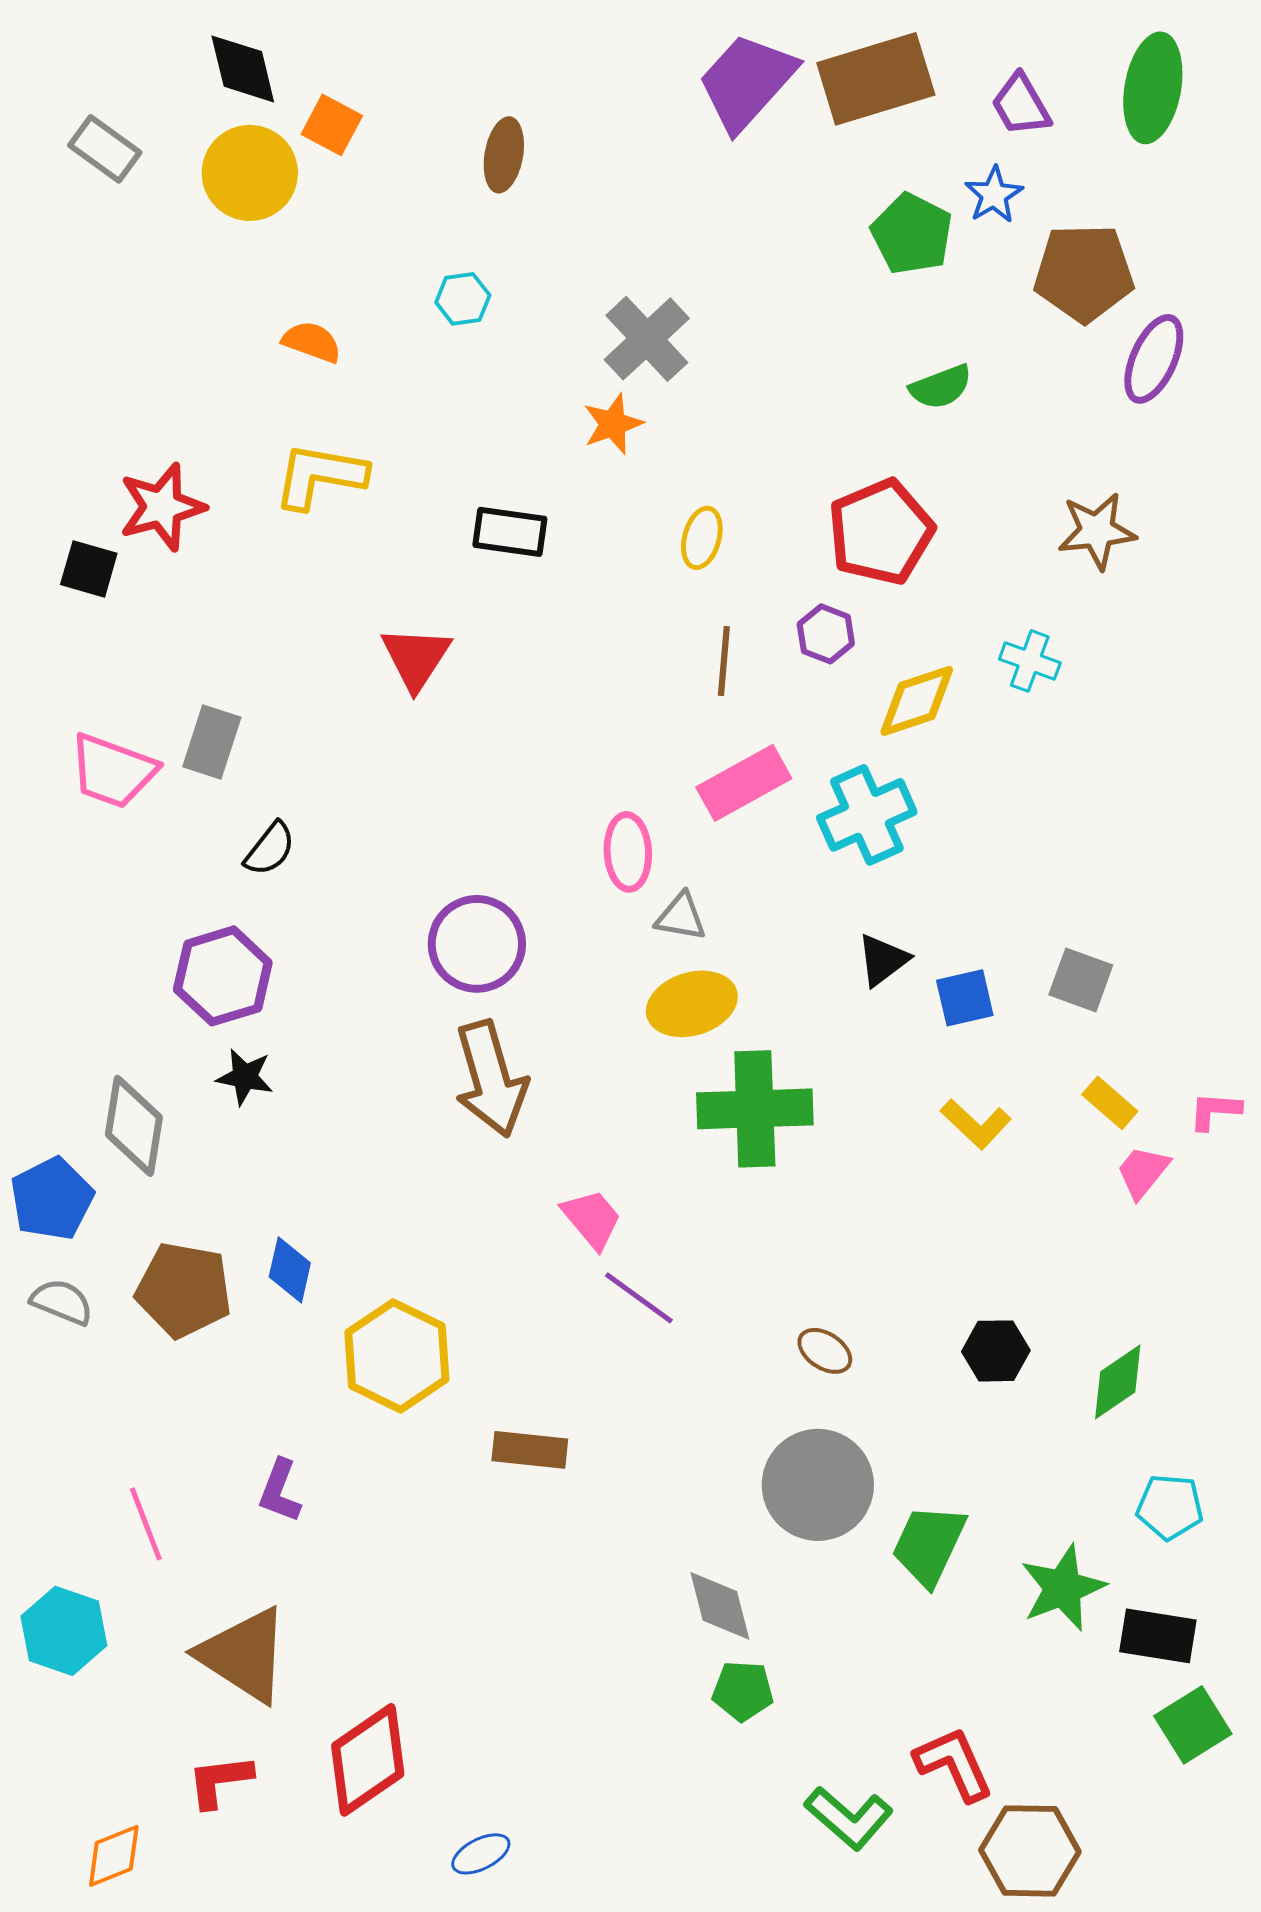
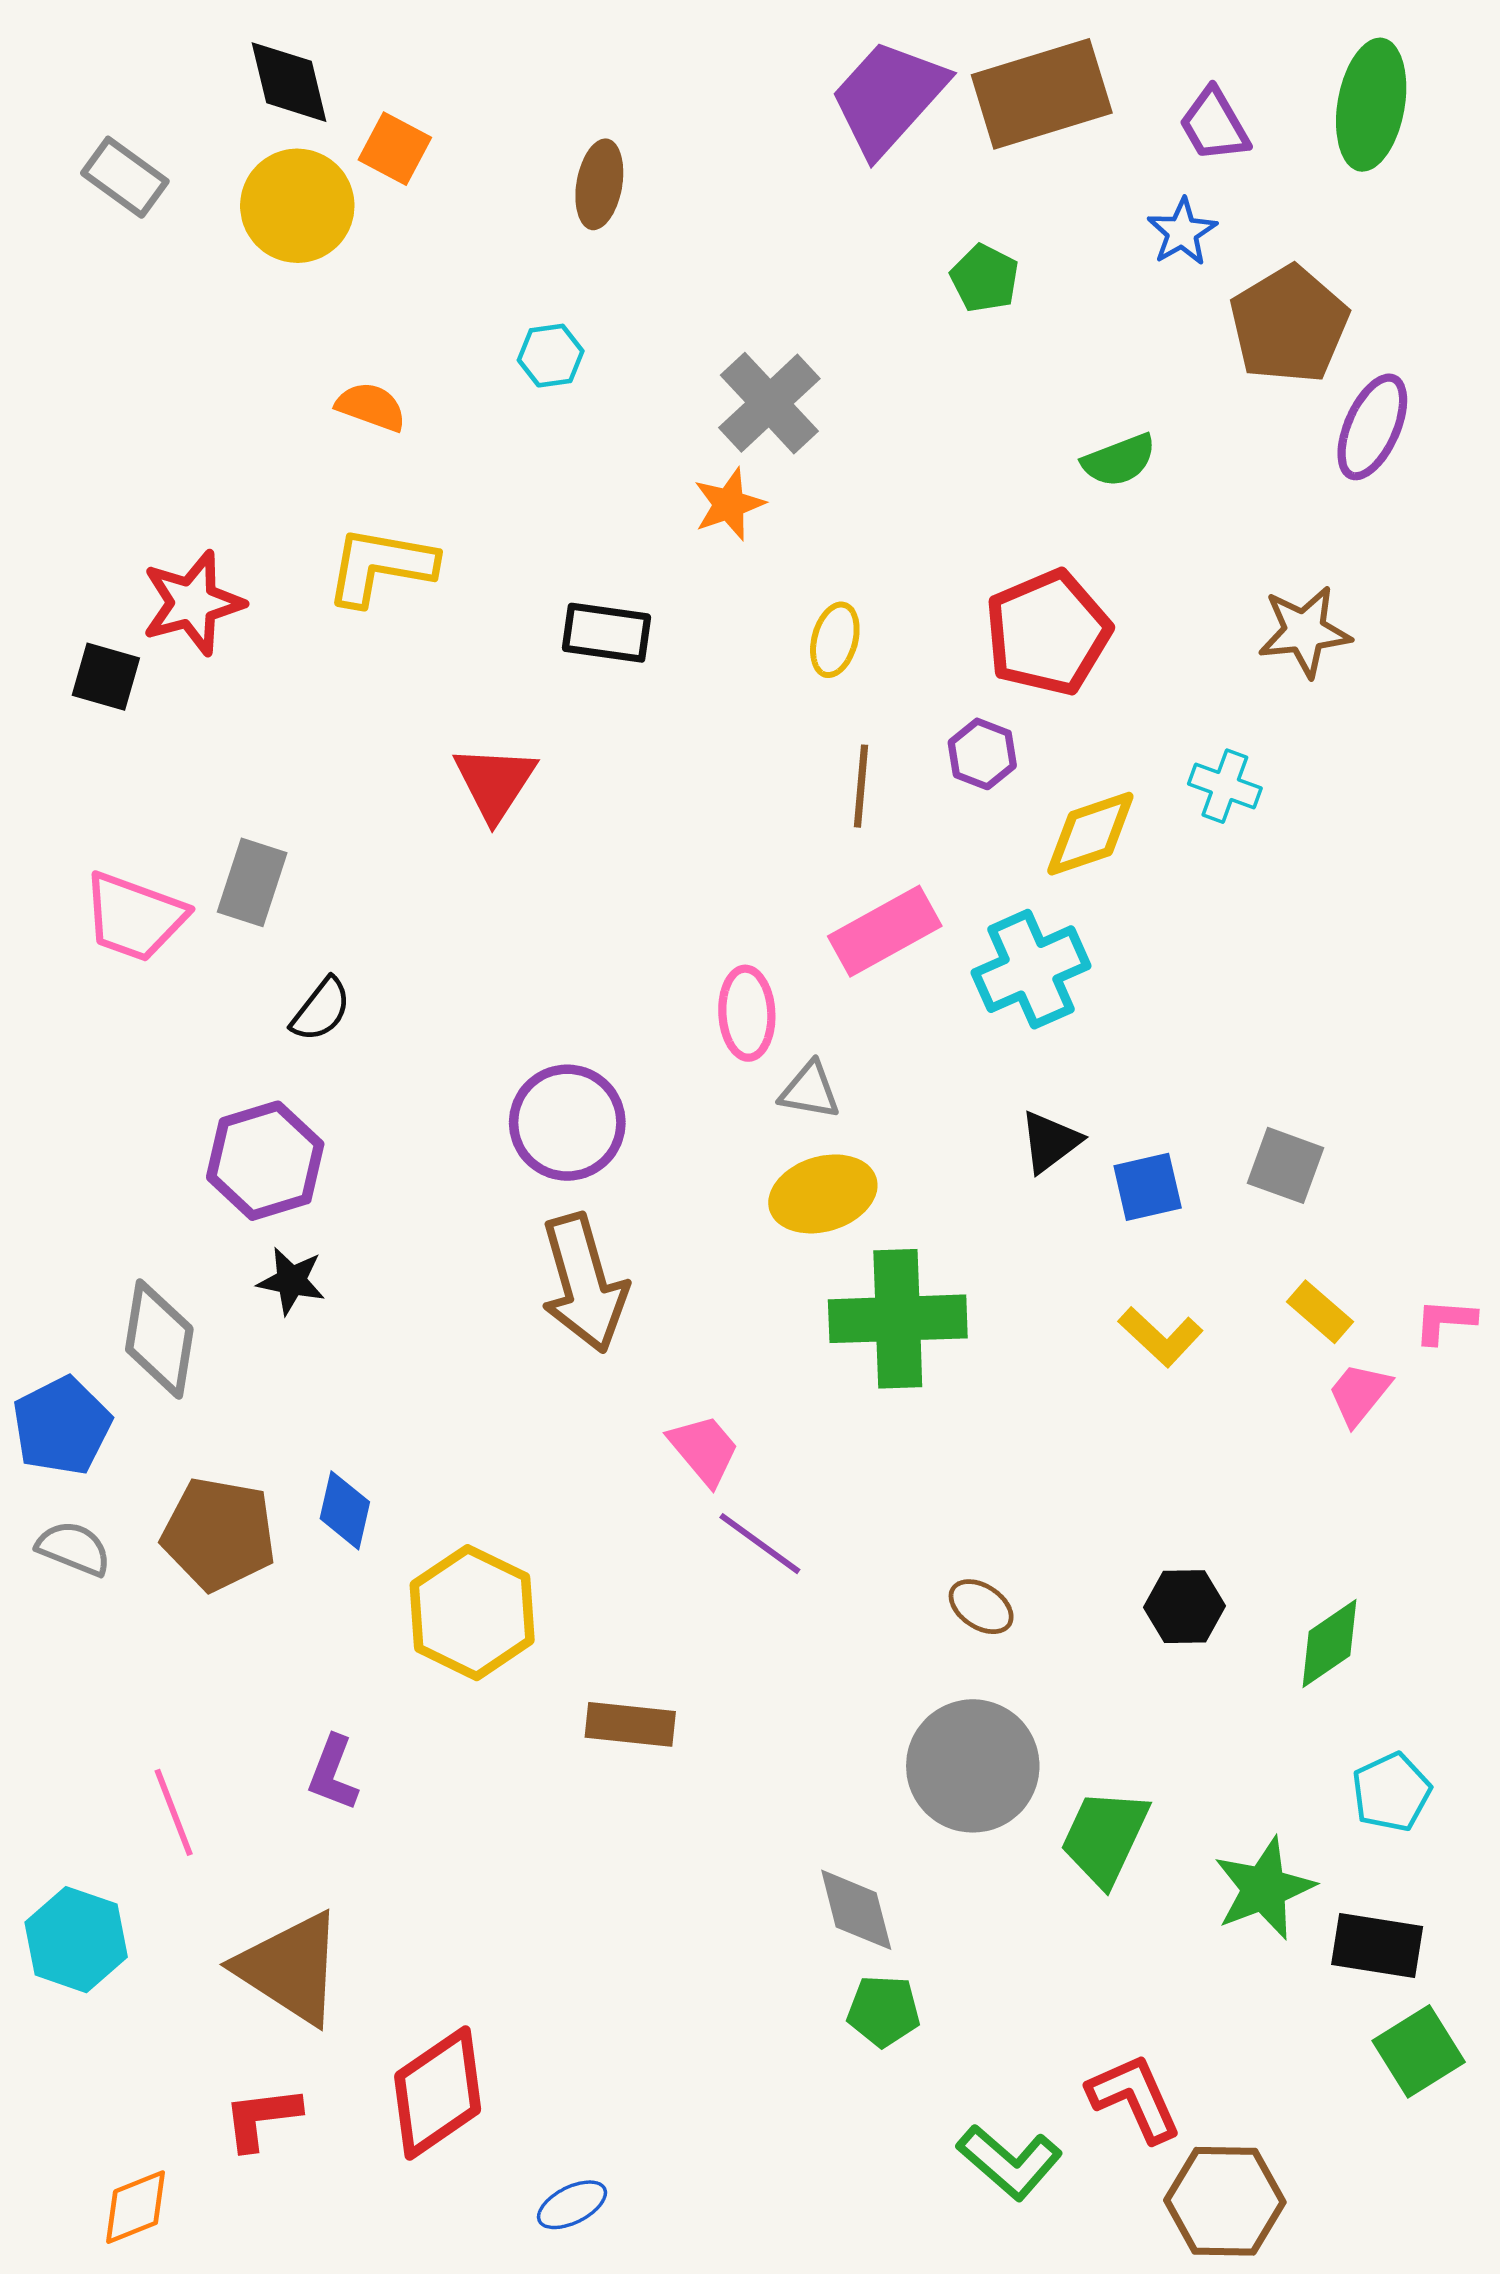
green pentagon: (912, 234) -> (985, 278), moved, size x0.7
brown pentagon: (1084, 273) -> (1289, 325), turned -30
cyan pentagon: (1170, 1507) -> (1391, 1792), turned -30

